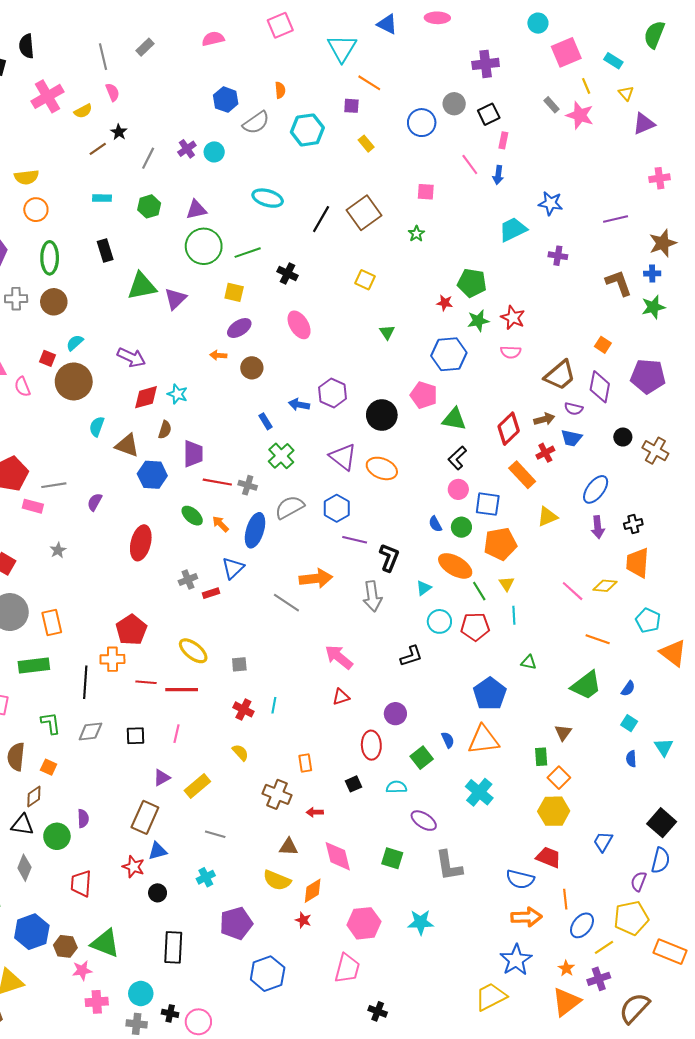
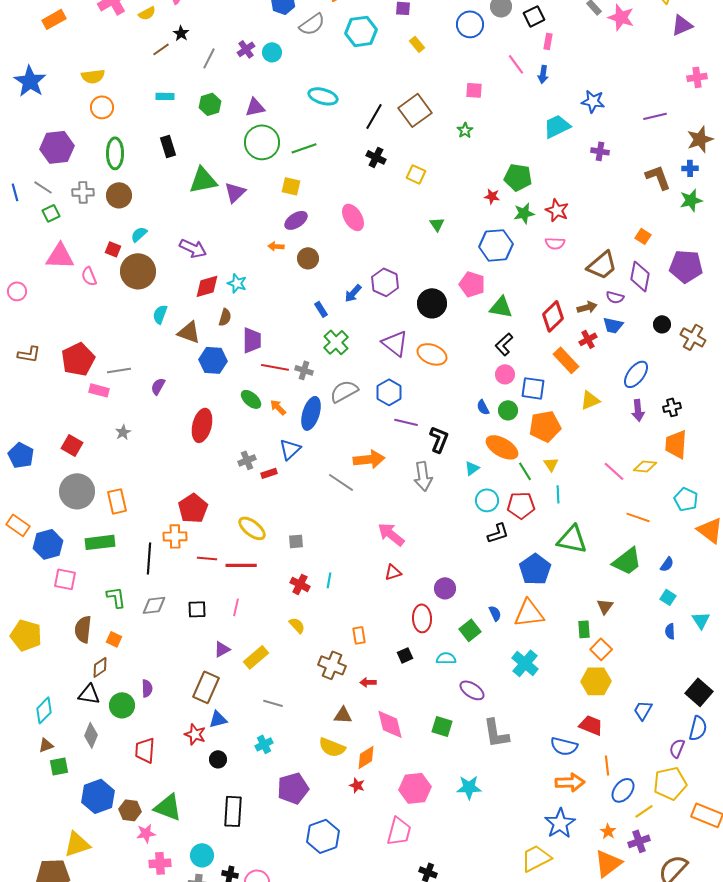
black cross: (287, 274) -> (376, 157), moved
blue arrow: (299, 405) -> (353, 293), turned -60
black L-shape: (411, 656) -> (498, 533), moved
green triangle: (529, 662) -> (572, 539), size x2.0

